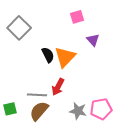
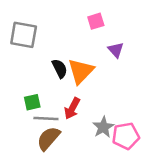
gray square: (19, 28) -> (24, 35), turned -35
green square: (10, 109) -> (32, 102), moved
gray star: (78, 111) -> (103, 127), moved, turned 30

